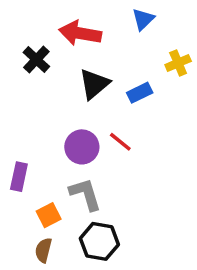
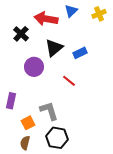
blue triangle: (143, 19) -> (71, 11), moved
yellow cross: (178, 63) -> (99, 14), moved
purple circle: (82, 147) -> (34, 67), moved

